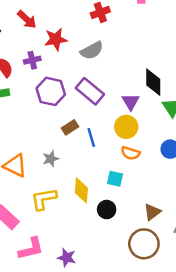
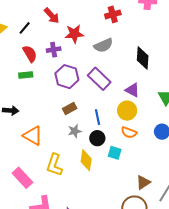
black diamond: (153, 82) -> (143, 58), moved
purple triangle: (131, 102) -> (132, 90), turned -35
brown rectangle: (70, 127) -> (70, 108), moved
gray star: (51, 159) -> (75, 131), moved
yellow L-shape: (44, 199) -> (54, 165), turned -65
black circle: (107, 210) -> (97, 138), moved

